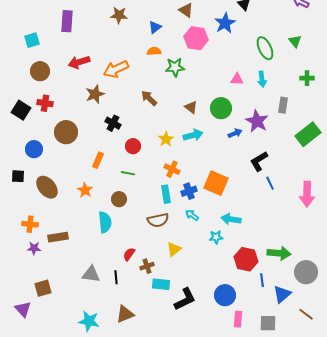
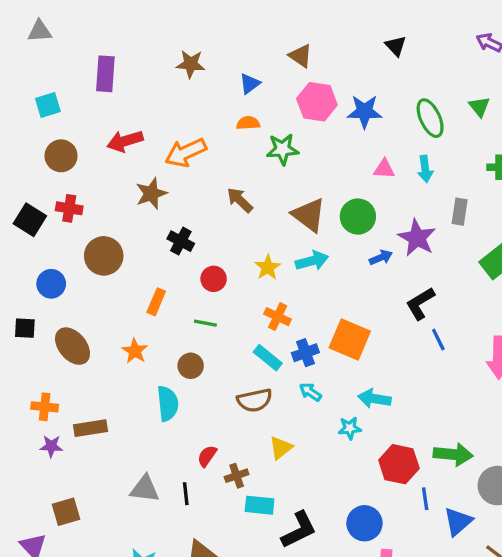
blue star: (225, 23) -> (364, 112), moved, turned 30
brown triangle: (191, 107) -> (309, 215), size x1.6
cyan rectangle: (166, 194) -> (268, 358), turned -42

